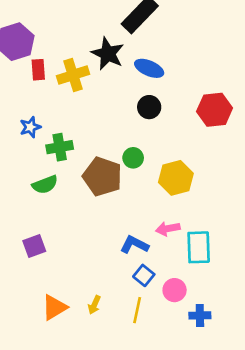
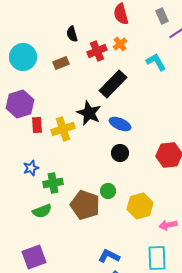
pink arrow: (168, 229) -> (168, 225), moved
purple square: (34, 246) -> (34, 257), size x1.4

